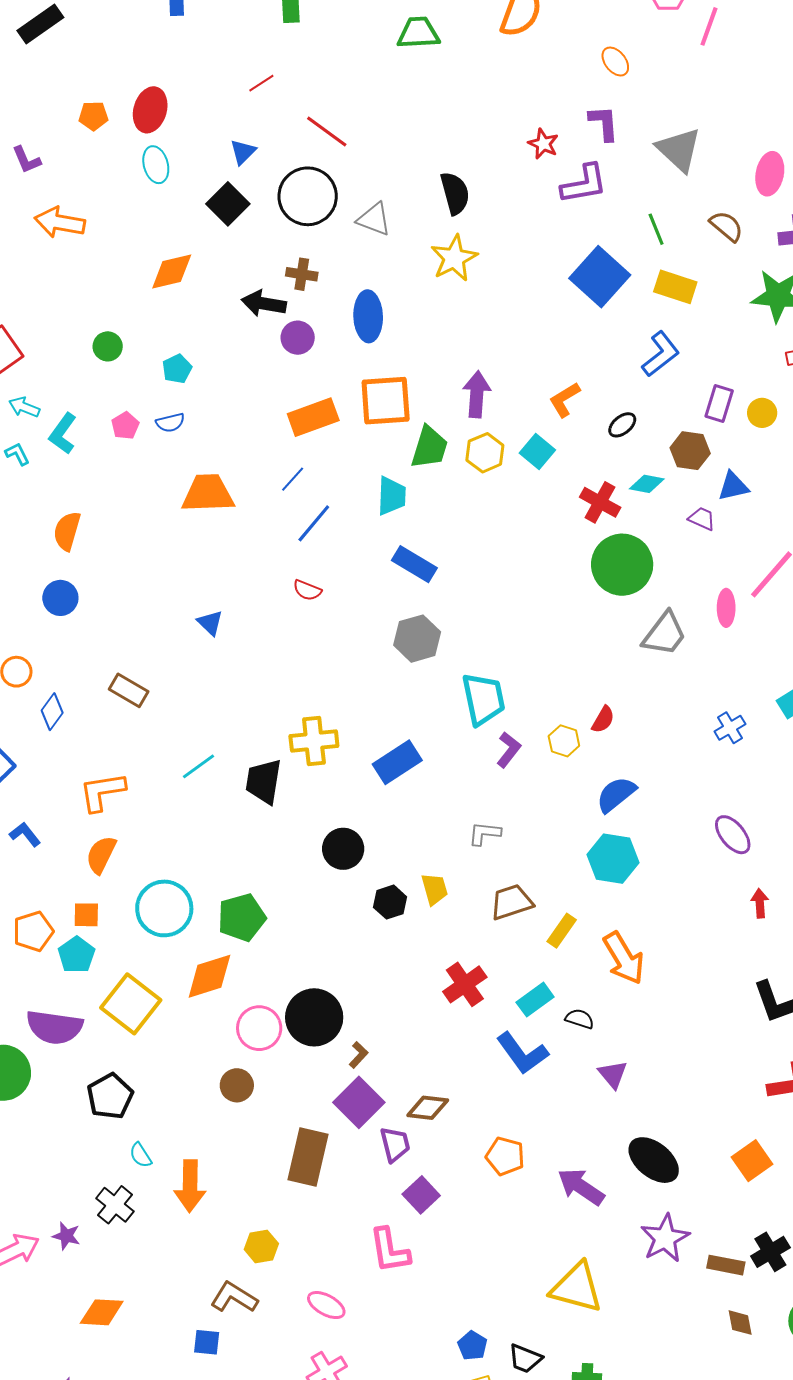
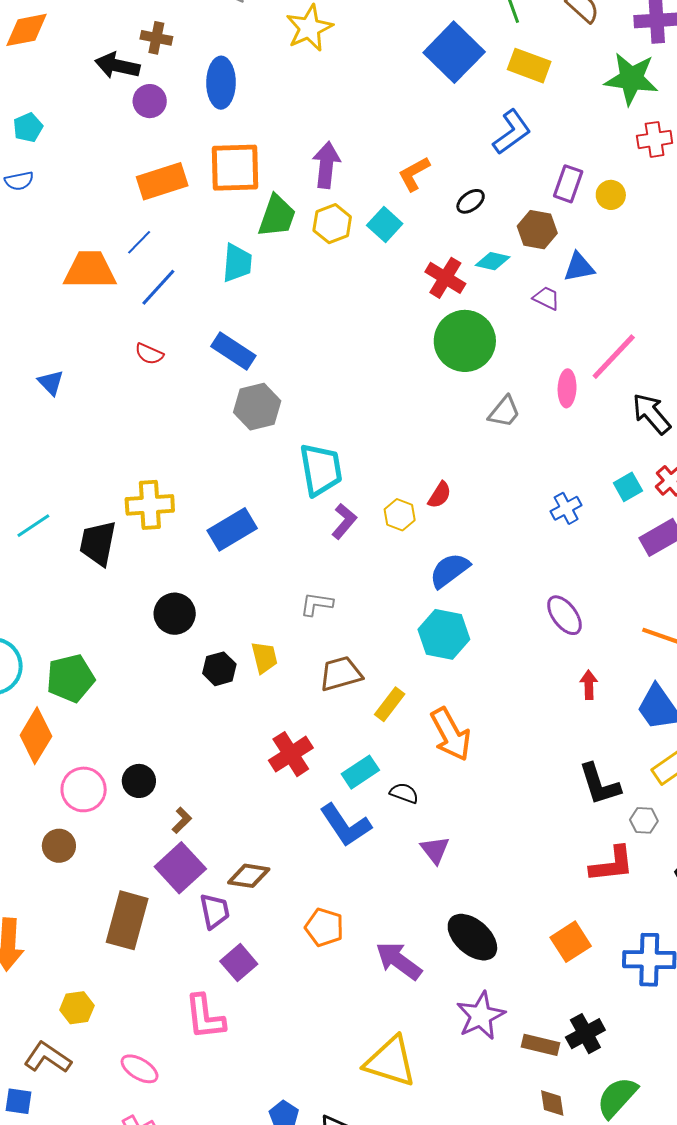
orange trapezoid: (208, 494) -> (90, 270), moved
blue rectangle: (414, 564) -> (233, 351), moved
gray trapezoid: (664, 634) -> (504, 412), size x0.7
orange diamond: (209, 976) -> (36, 736), turned -44
black circle: (314, 1017) -> (139, 781), size x0.6

